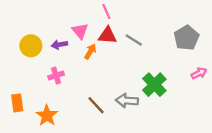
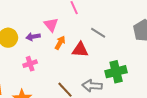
red triangle: (107, 35) -> (80, 50), moved
green cross: (154, 85) -> (116, 72), turned 30

